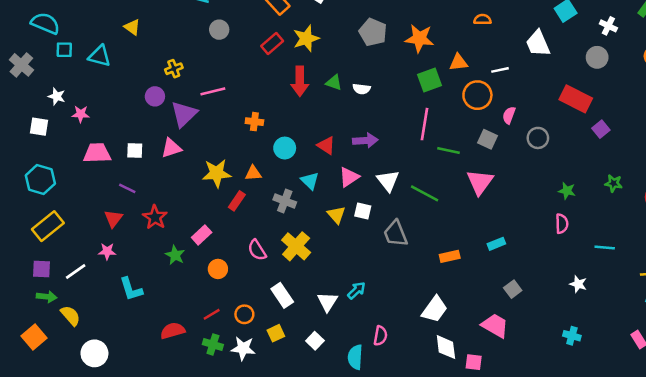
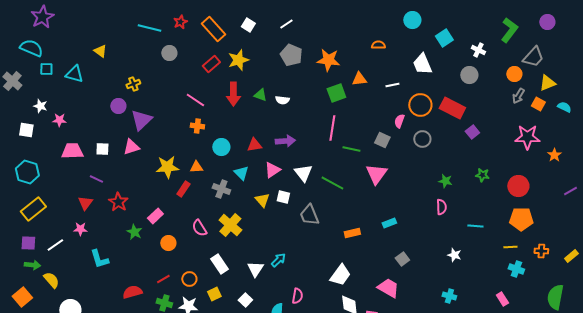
pink line: (213, 91) -> (195, 100), moved, turned 48
orange circle: (477, 95) -> (420, 105), moved
red triangle: (326, 146) -> (254, 145), turned -42

